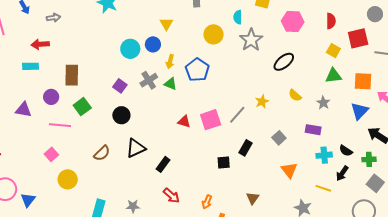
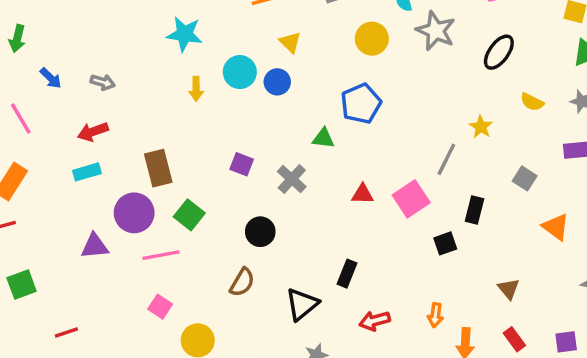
gray arrow: (53, 18) -> (103, 82), turned 40
cyan circle: (130, 49) -> (240, 72), moved
yellow arrow: (170, 62) -> (196, 89), moved
blue pentagon: (197, 70) -> (361, 104), turned 30
gray cross: (149, 80) -> (292, 179), moved
purple circle: (51, 97) -> (134, 213), size x1.5
black circle: (121, 115) -> (260, 232), moved
pink square: (211, 120) -> (411, 199), moved
black triangle: (136, 148) -> (302, 304), moved
red arrow: (171, 196) -> (375, 321), turned 138

